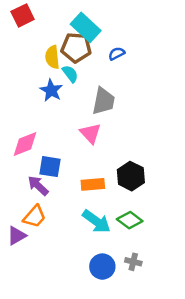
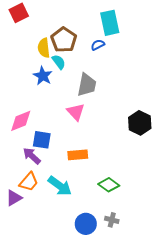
cyan rectangle: (86, 27) -> (110, 23), moved, turned 35
brown pentagon: (76, 48) -> (64, 40), turned 30
black hexagon: (131, 176) -> (140, 123), moved
cyan arrow: (96, 221) -> (60, 186), moved

